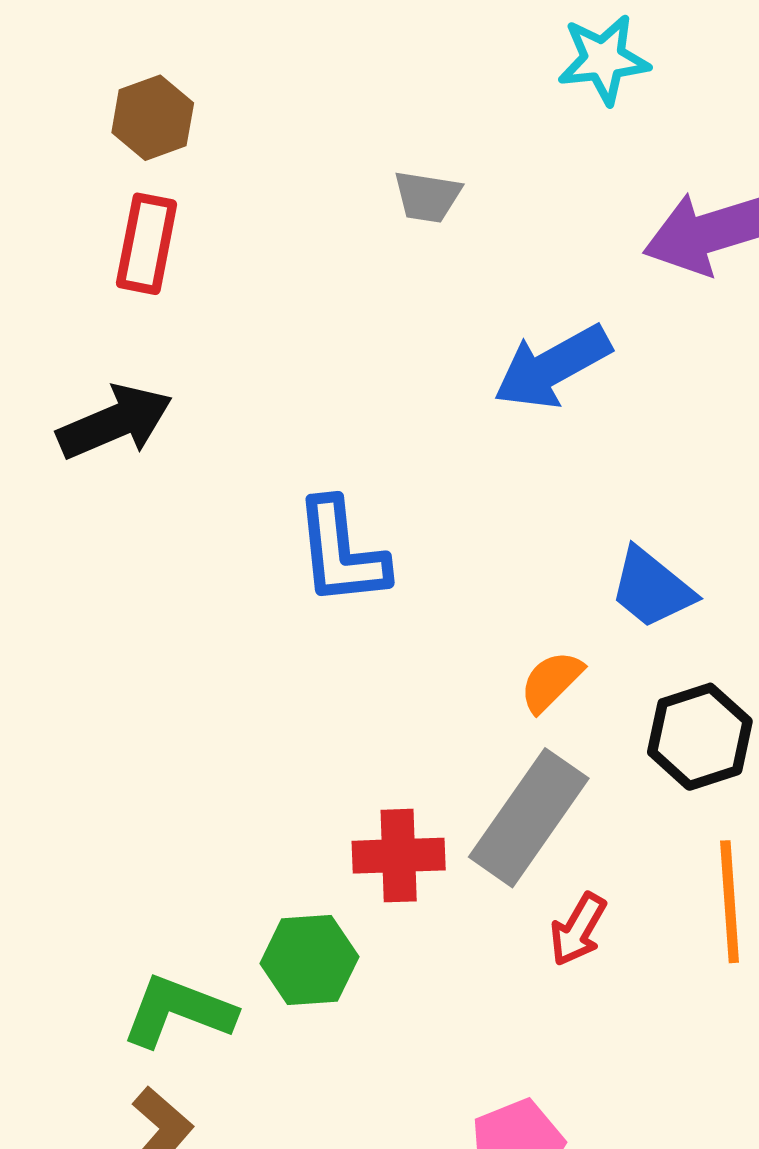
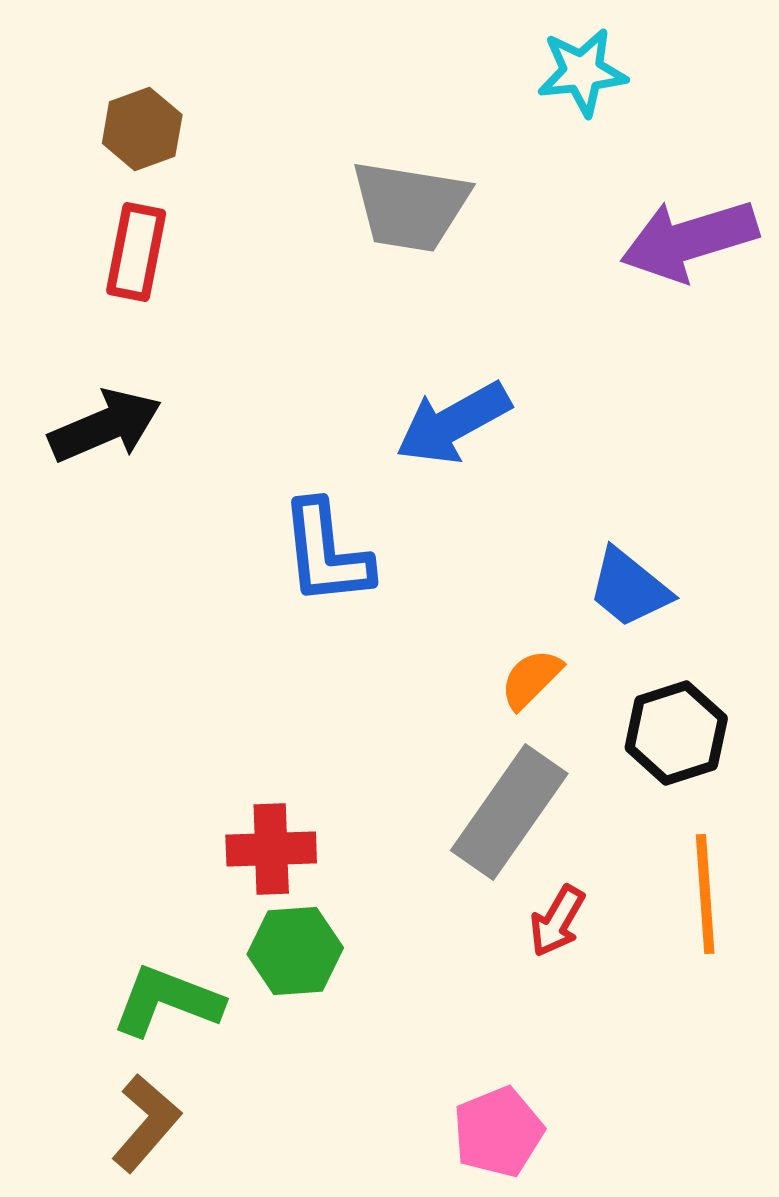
gray trapezoid: (427, 197) -> (410, 206), size x1.8
blue arrow: (552, 367) -> (453, 423), moved
red cross: (399, 856) -> (271, 849), moved

